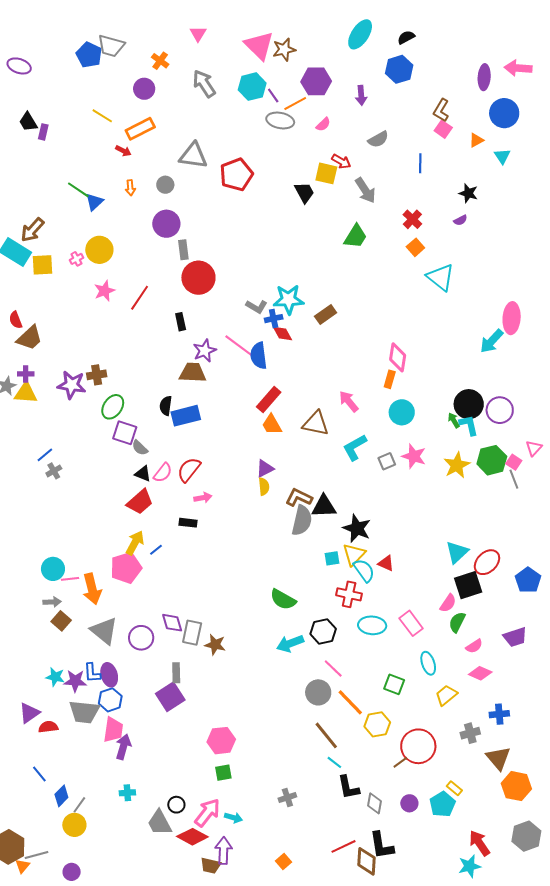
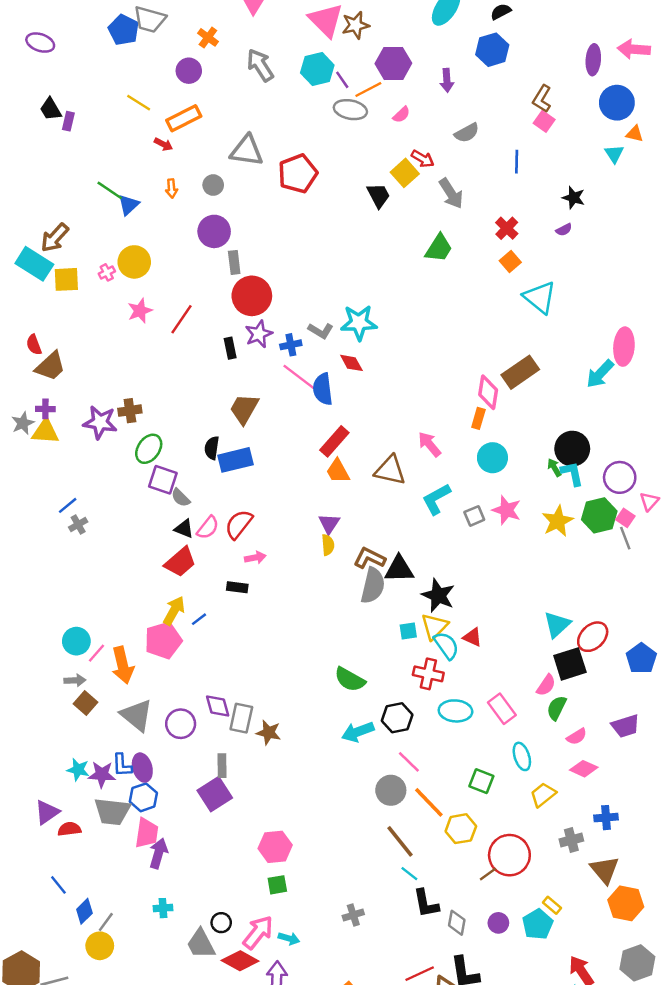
orange triangle: (476, 140) -> (635, 134), moved, turned 42
yellow square: (326, 173) -> (405, 173), turned 35
brown rectangle: (326, 314) -> (520, 372), moved, size x1.4
blue cross: (274, 319) -> (291, 345), moved
purple star: (205, 351) -> (259, 334), moved
brown trapezoid: (193, 373) -> (244, 409), turned -64
purple circle: (500, 410) -> (620, 477), moved
purple triangle: (265, 469) -> (329, 523), turned -30
pink line: (70, 579) -> (97, 653), turned -42

